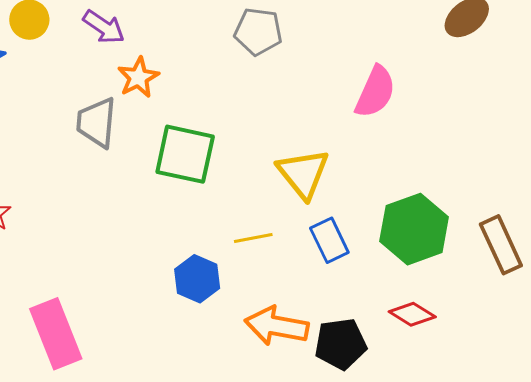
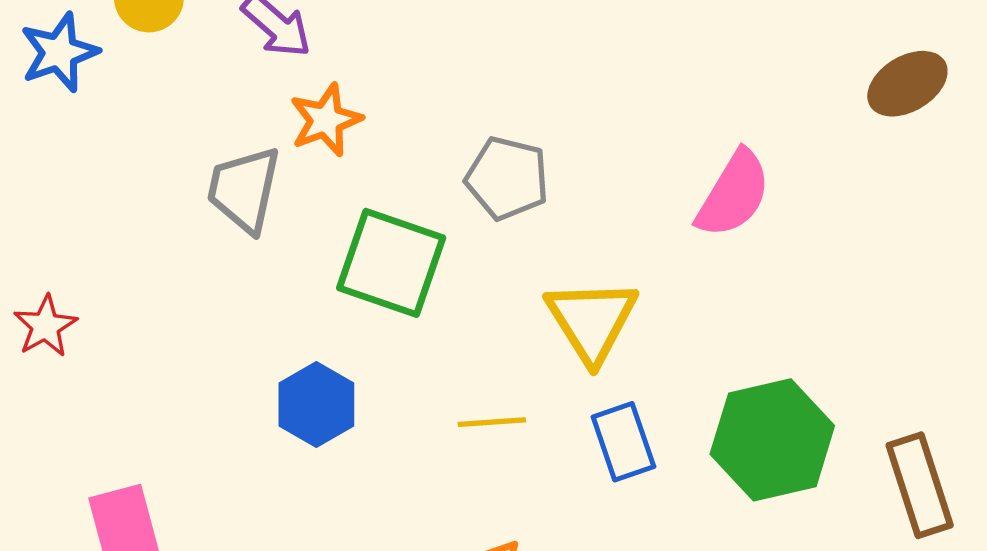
gray pentagon: (258, 31) -> (507, 178), moved
blue hexagon: (197, 279) -> (316, 405), moved

